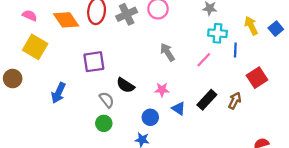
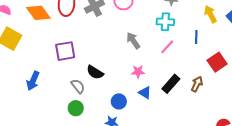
cyan cross: (218, 33) -> (165, 22), moved
pink star: (162, 90) -> (138, 72), moved

